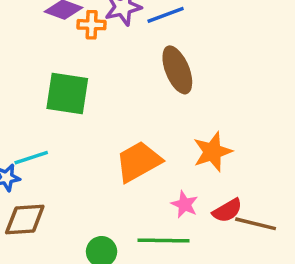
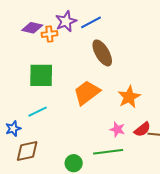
cyan line: (31, 158) -> (38, 112), moved
orange trapezoid: (138, 162) -> (87, 93), moved

